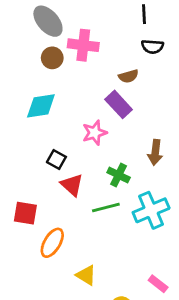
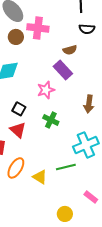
green cross: (119, 175) -> (51, 120), moved
red triangle: (72, 185) -> (18, 130), moved
green line: (106, 207) -> (66, 167), moved
yellow triangle: (86, 275) -> (40, 177), moved

